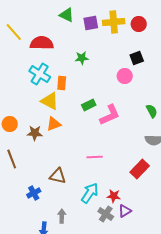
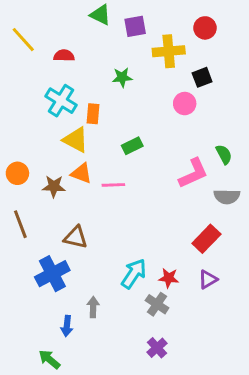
yellow cross: (114, 22) -> (169, 51), moved
red semicircle: (42, 43) -> (64, 56), size x0.6
pink L-shape: (110, 115) -> (193, 173), moved
orange triangle: (54, 124) -> (81, 173), turned 42
pink line: (95, 157) -> (113, 185), moved
brown triangle: (58, 176) -> (76, 237), moved
blue cross: (34, 193) -> (52, 274), size x1.6
purple triangle: (125, 211) -> (208, 279), moved

